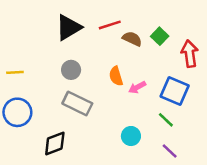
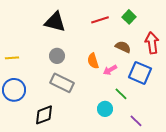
red line: (110, 25) -> (100, 20), moved
black triangle: (69, 27) -> (55, 22), turned 45
green square: (160, 36) -> (129, 17), moved
brown semicircle: (132, 39) -> (123, 47), moved
green line: (166, 120) -> (121, 94), moved

